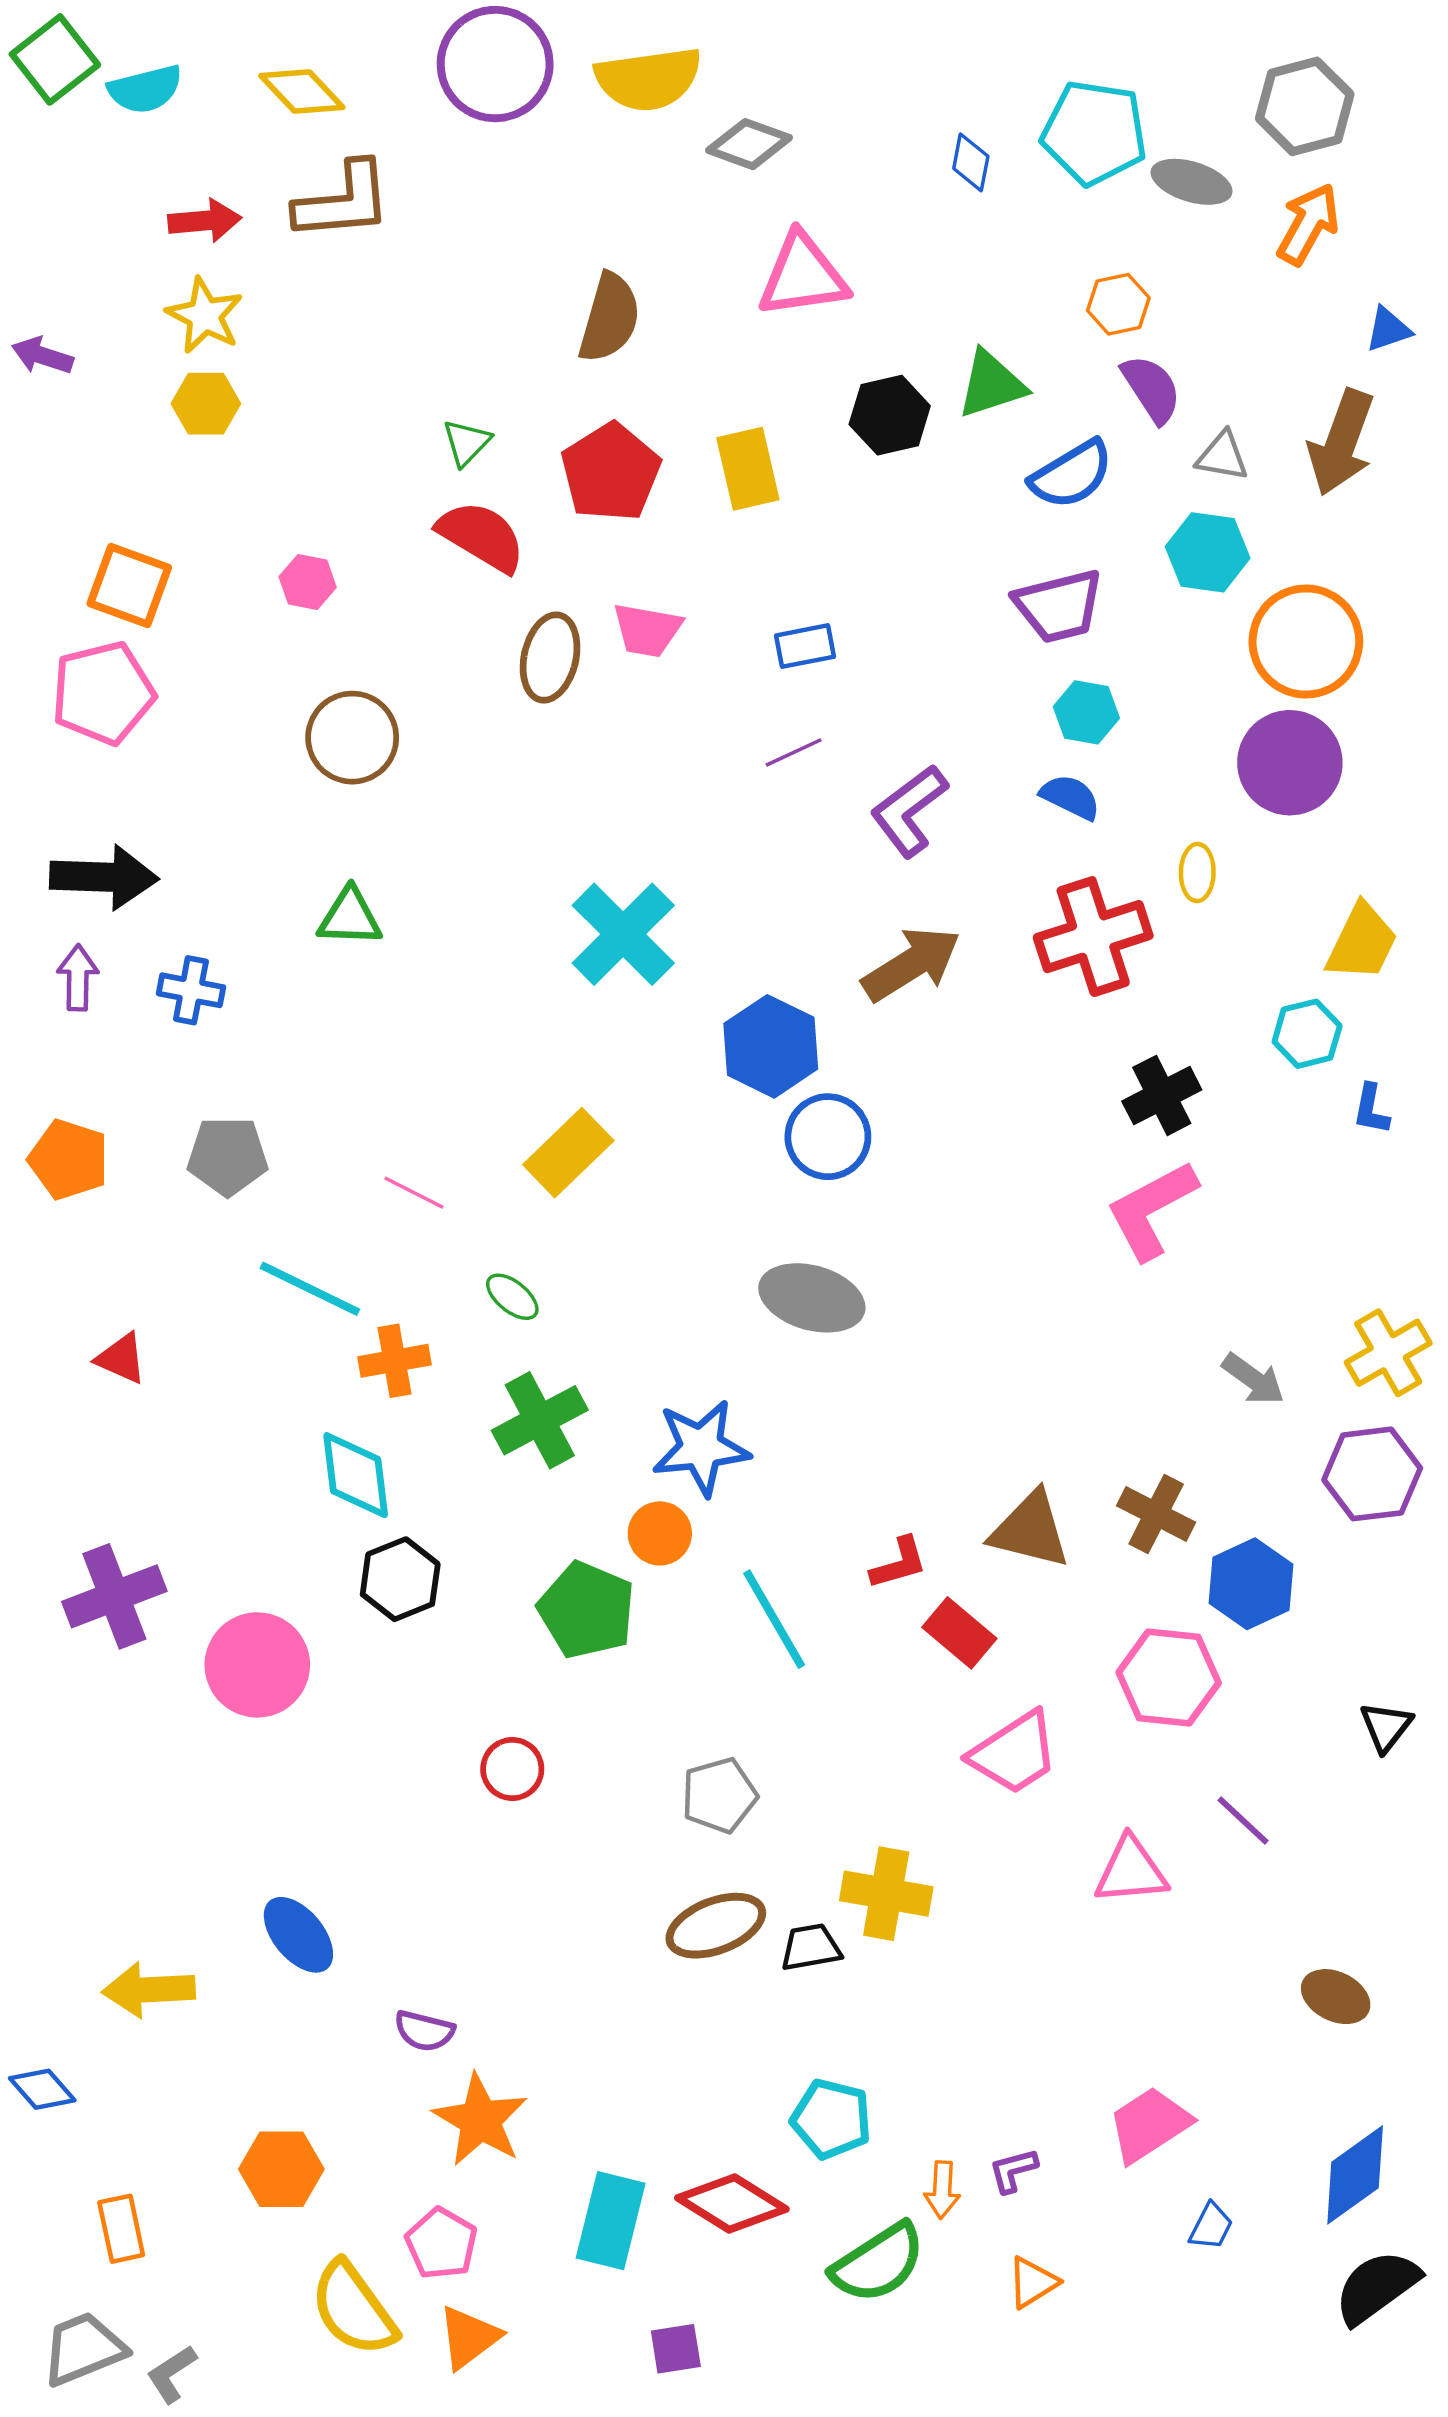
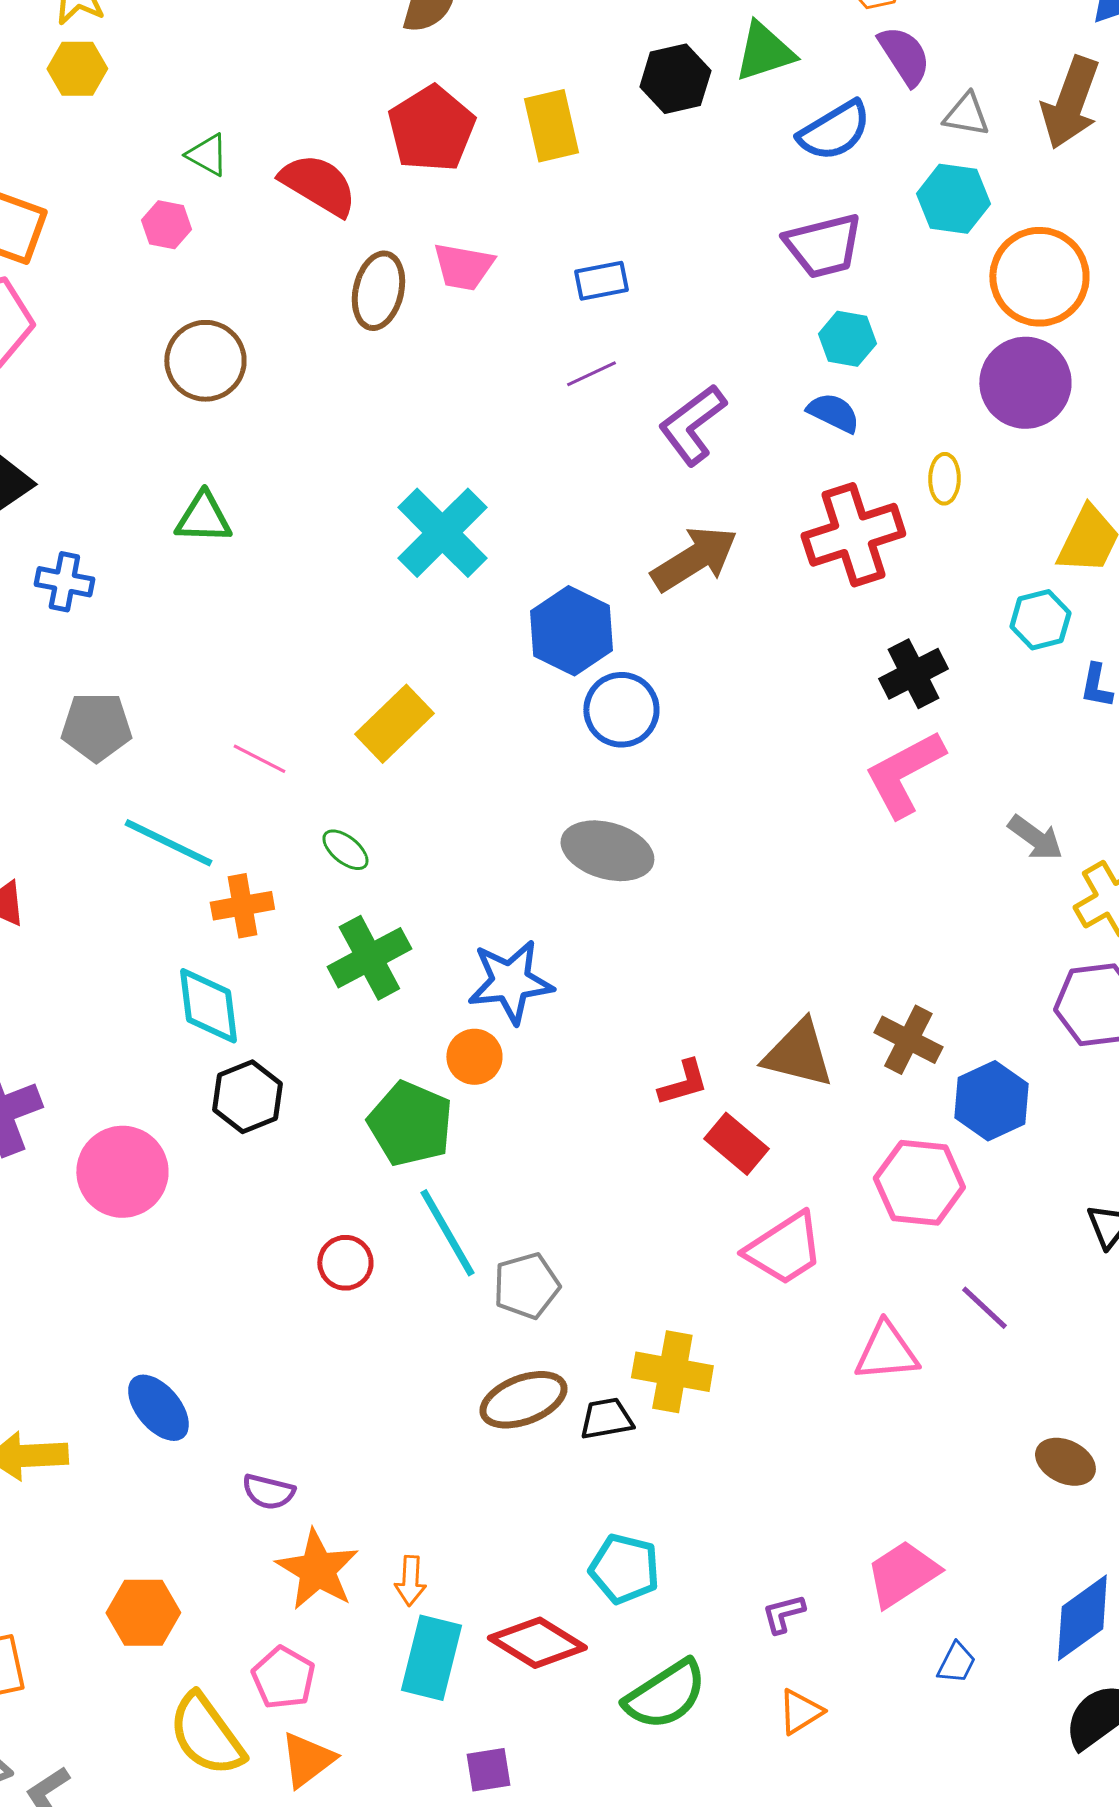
green triangle: (467, 443) -> (207, 155), moved, turned -45
gray arrow: (1253, 1379) -> (1035, 838), moved
cyan line: (774, 1619) -> (447, 1233), moved
orange arrow: (942, 2190) -> (410, 1581), moved

